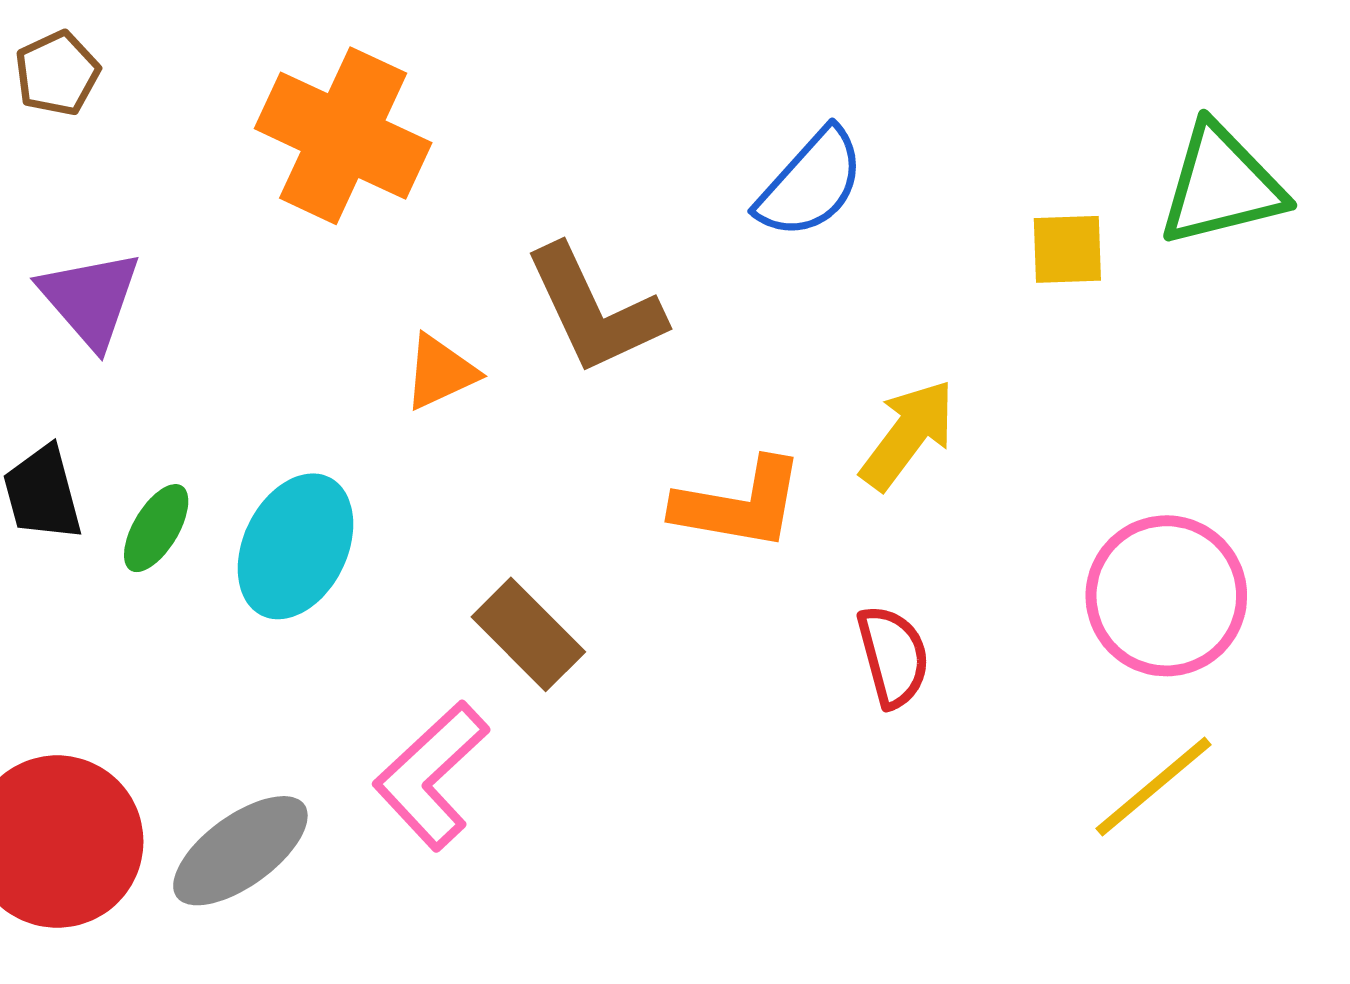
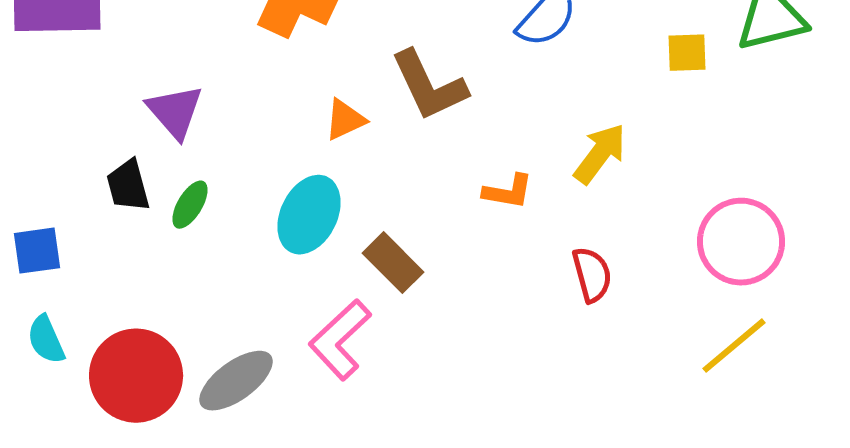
purple triangle: (90, 299) -> (175, 112), moved
orange L-shape: (739, 504) -> (508, 192), size x0.7
cyan ellipse: (295, 546) -> (309, 215), moved

